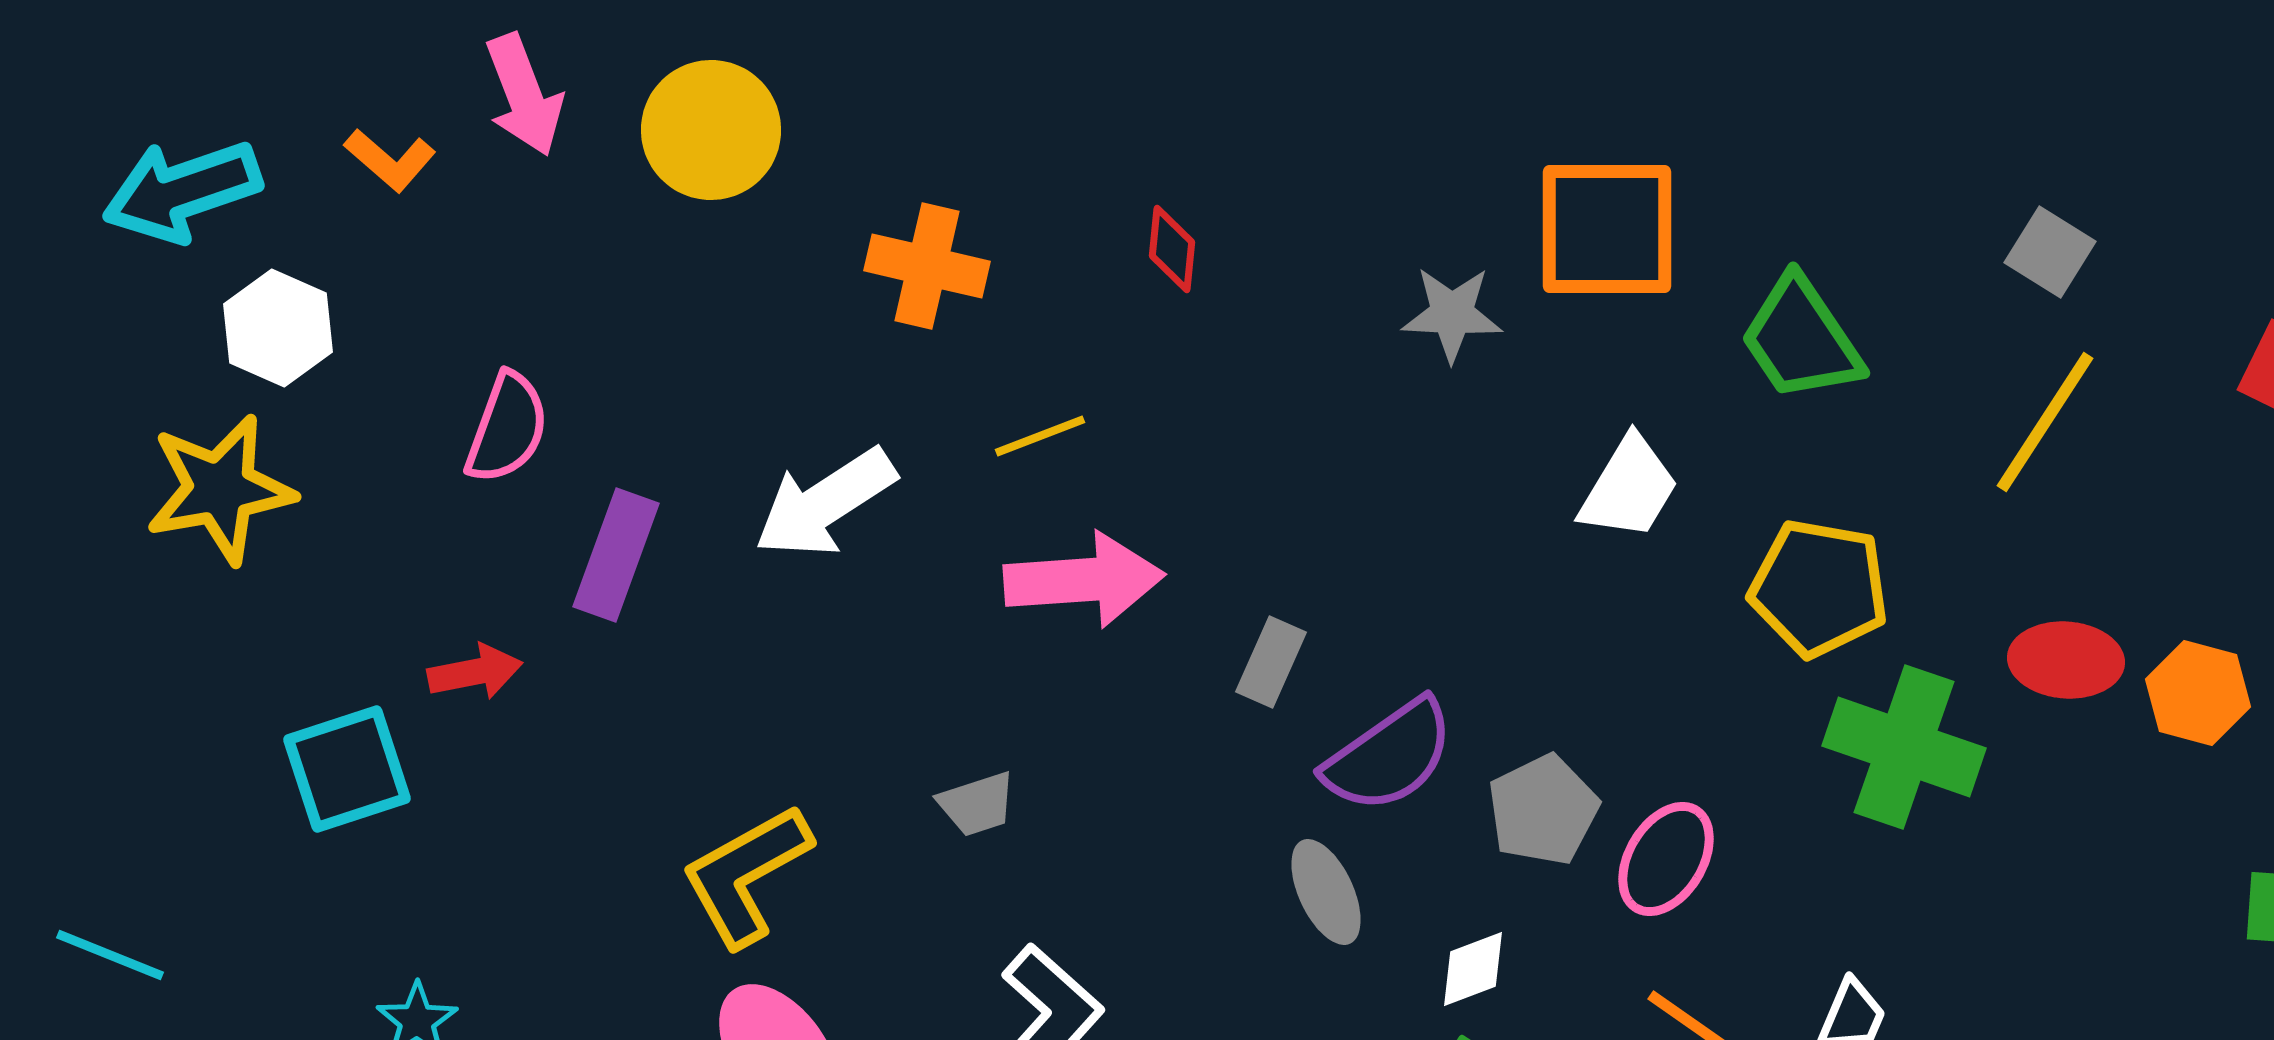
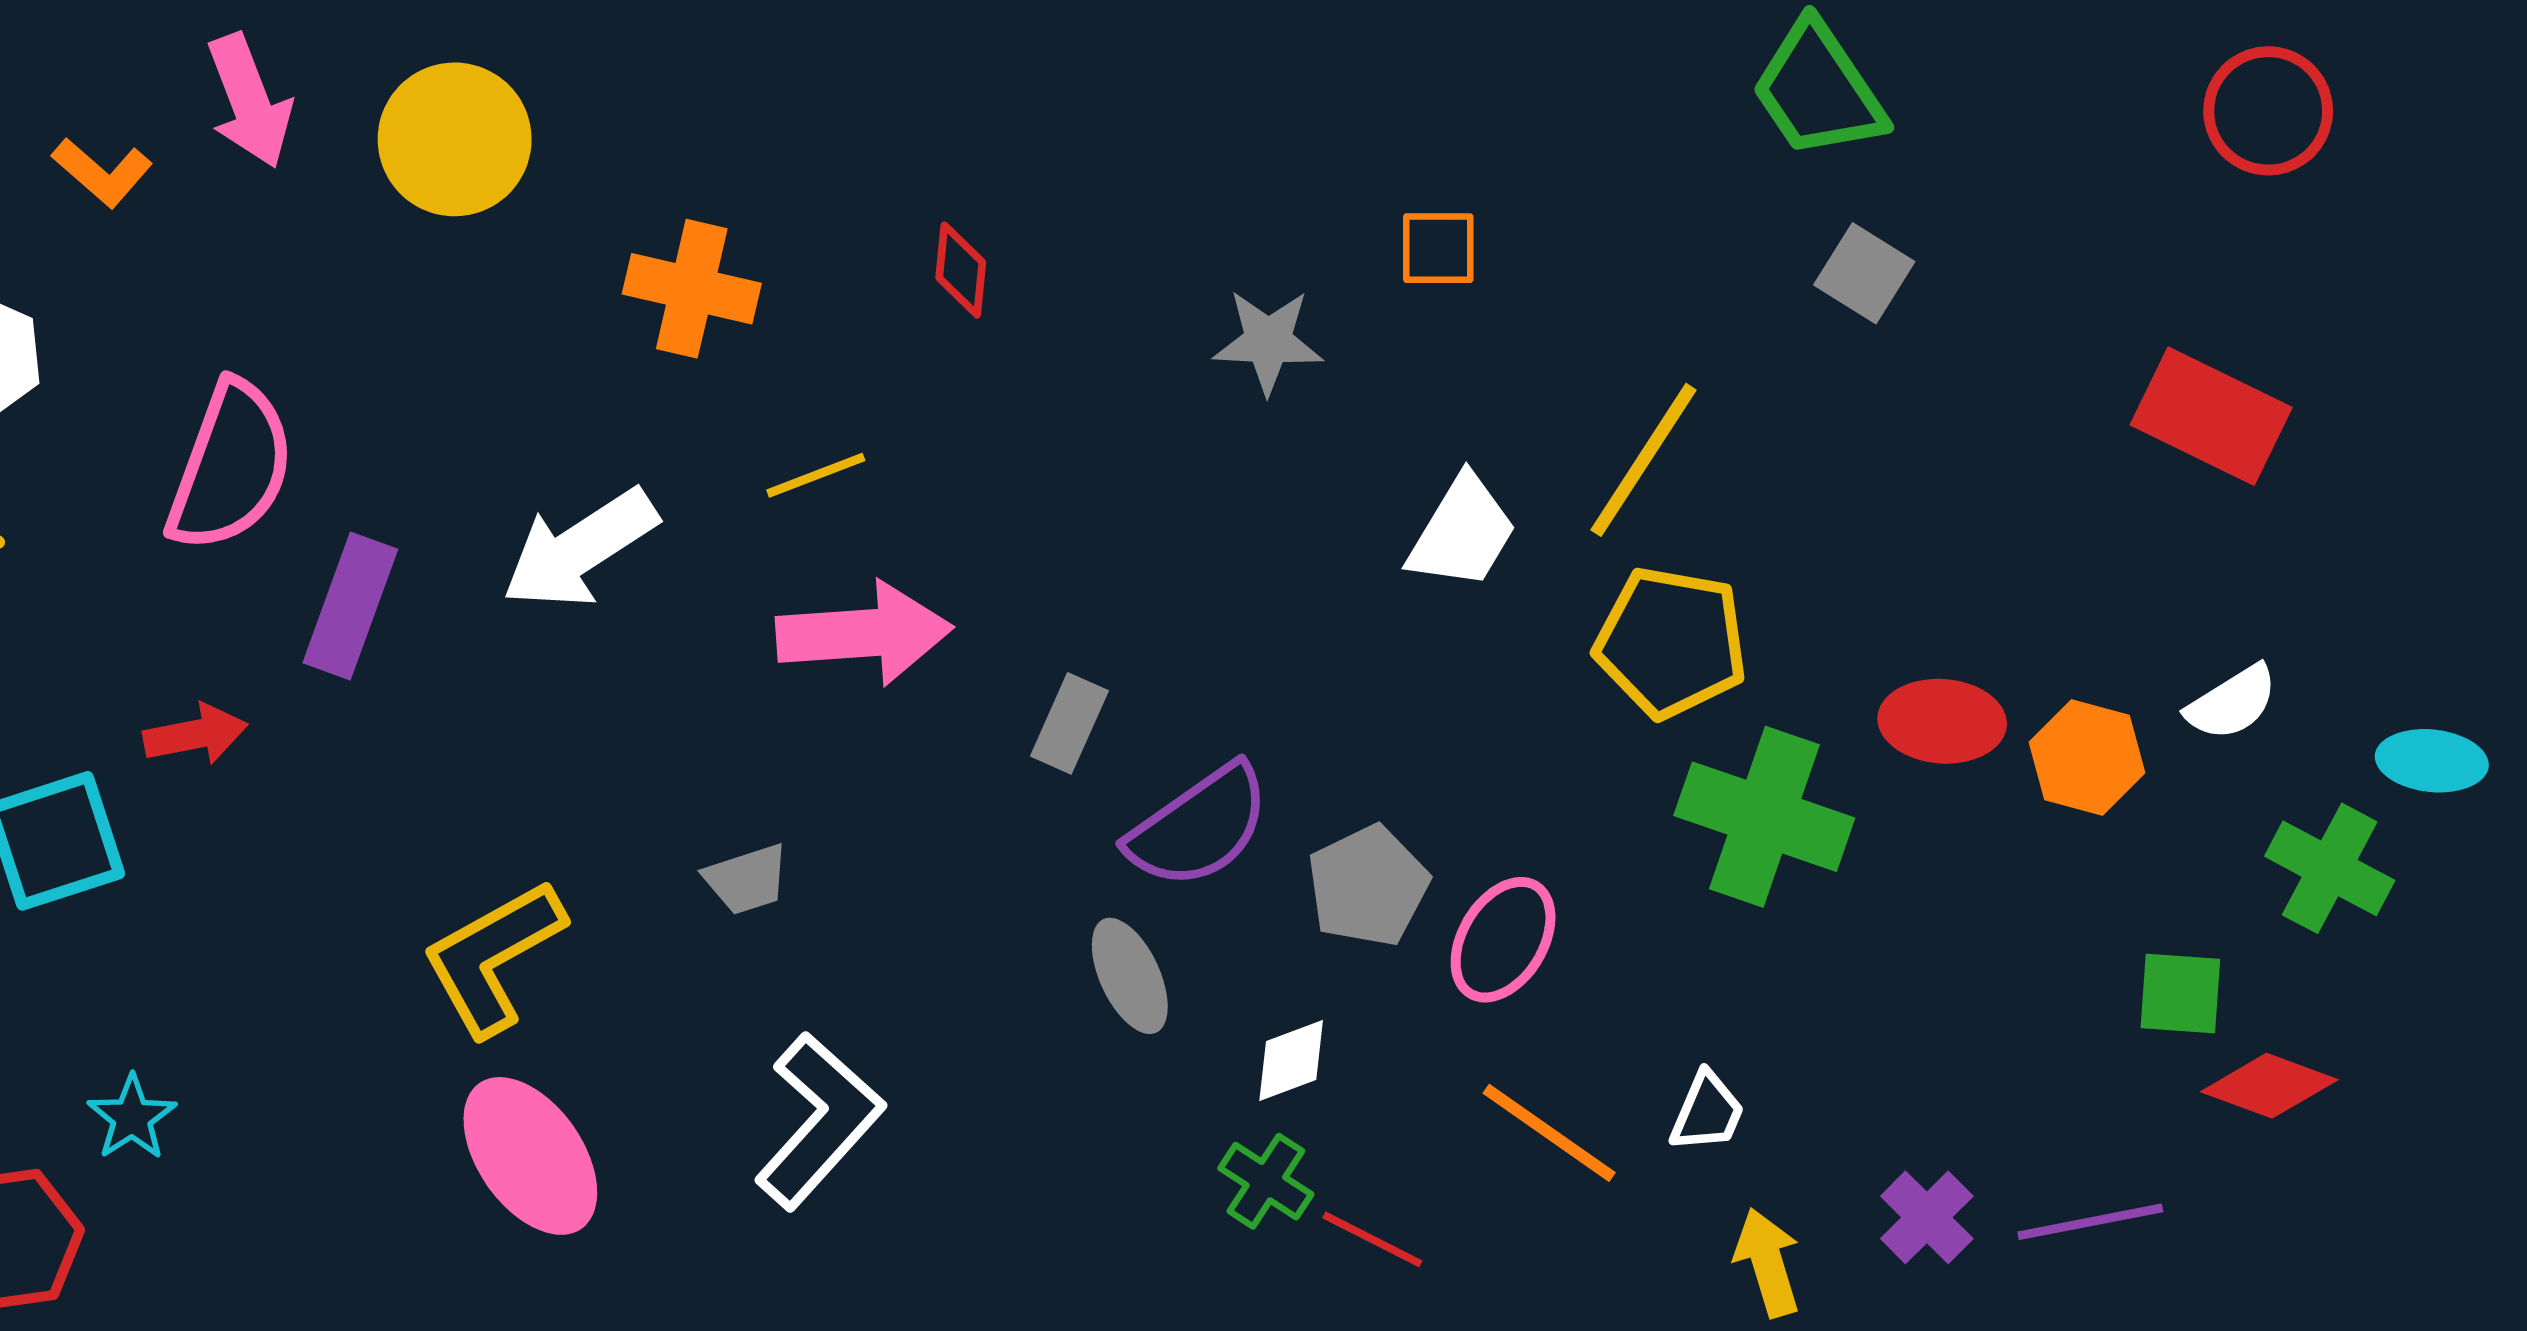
orange square: (1607, 229) -> (1438, 248), size x0.5
gray square: (2050, 252) -> (1864, 273), moved
green trapezoid: (1801, 339) -> (1818, 90), moved
yellow line: (2045, 422) -> (1644, 460), moved
pink semicircle: (507, 428) -> (231, 467), size x1.4

